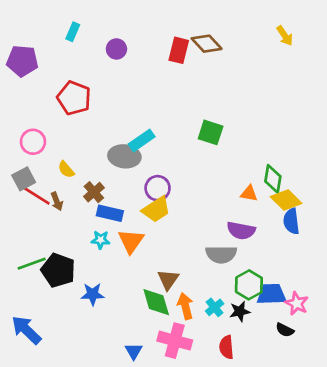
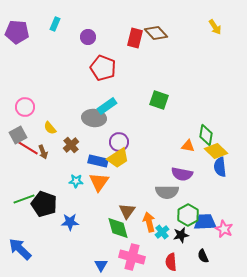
purple pentagon: (22, 61) -> (17, 32), moved
red pentagon: (74, 98) -> (103, 68), moved
blue rectangle: (110, 213) -> (98, 161), moved
orange arrow: (185, 306) -> (149, 222), moved
black semicircle: (285, 330) -> (203, 256), moved, turned 40

